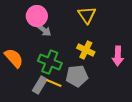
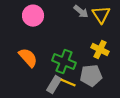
pink circle: (37, 16) -> (33, 16), moved
gray arrow: (44, 30) -> (81, 12), moved

